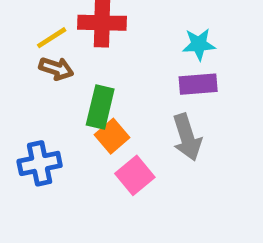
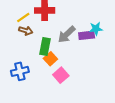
cyan star: (199, 44) -> (96, 29), moved
gray arrow: (187, 137) -> (67, 34), moved, turned 66

